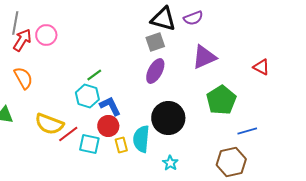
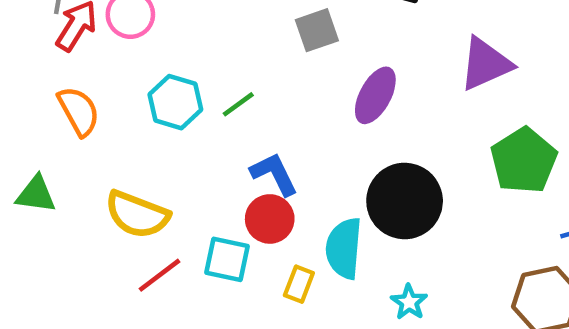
gray square: (155, 42) -> (317, 30), moved
cyan hexagon: (87, 96) -> (175, 102), moved
red line: (68, 134) -> (160, 275), moved
yellow rectangle: (121, 145) -> (299, 284), moved, turned 35

